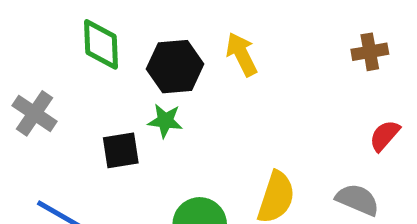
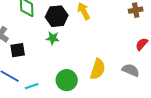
black square: (121, 150) -> (18, 50), moved

